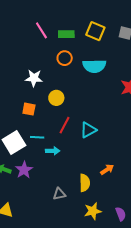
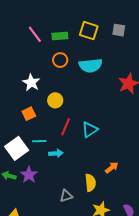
white star: (34, 78) -> (31, 83), turned 30
orange square: (29, 109) -> (29, 114), turned -32

